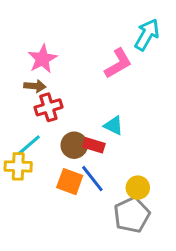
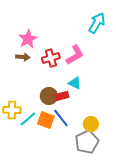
pink L-shape: (118, 63) -> (75, 55), moved
red cross: (48, 107) -> (51, 58), moved
cyan line: (29, 145) -> (28, 119), moved
red rectangle: (94, 145) -> (62, 96), turned -32

